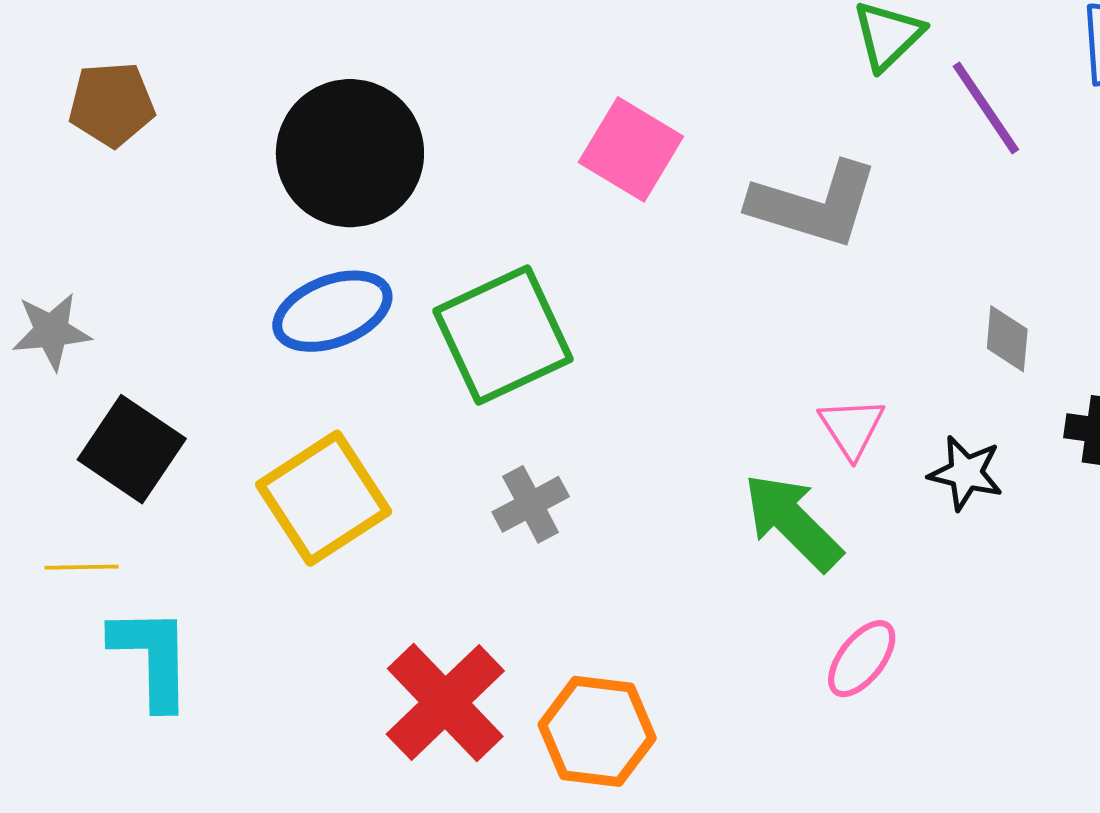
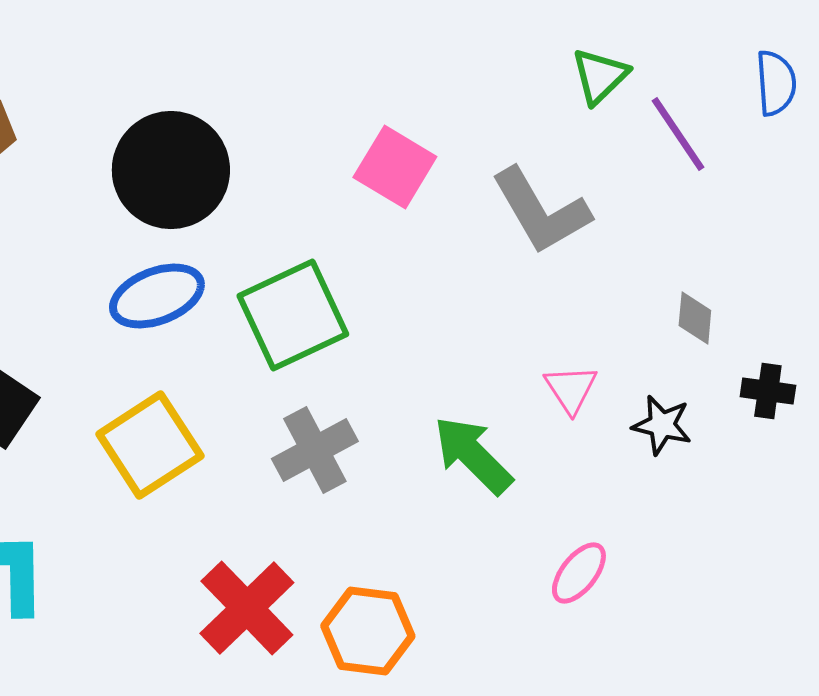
gray L-shape: (814, 205) -> (541, 211), turned 43
gray cross: (531, 504) -> (315, 450), size x1.4
green arrow: (793, 522) -> (473, 455), moved

